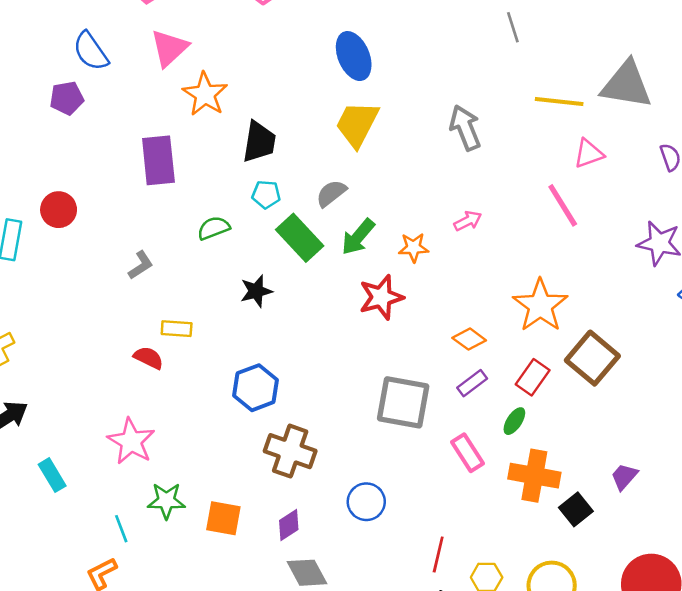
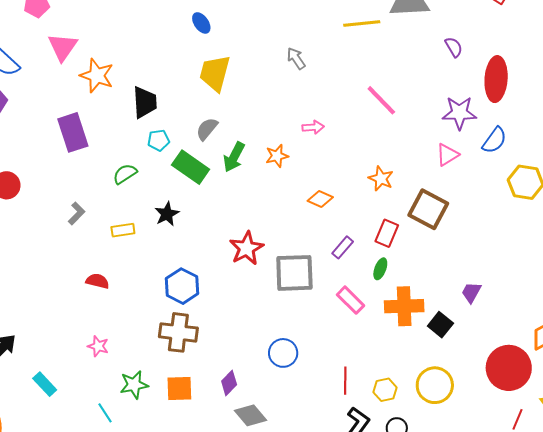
blue ellipse: (354, 56) -> (201, 23), size x0.6
gray arrow: (465, 128) -> (296, 58), size x0.7
pink triangle: (589, 154) -> (447, 155), moved
pink arrow: (468, 221) -> (313, 127), turned 35
red star: (381, 297) -> (247, 248), moved
orange star: (540, 306) -> (381, 179), size x0.6
yellow rectangle: (177, 329) -> (123, 230), moved
orange diamond: (469, 339) -> (320, 199), moved
pink star: (131, 441) -> (98, 346), size x0.6
brown cross: (290, 451) -> (178, 332), moved

